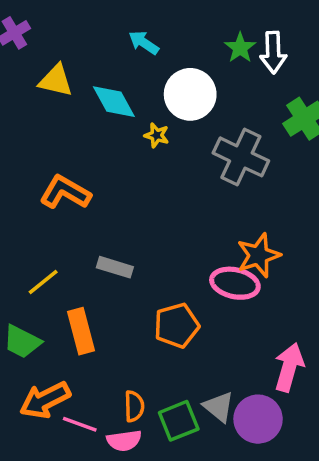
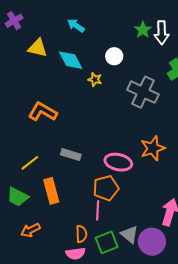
cyan arrow: (144, 43) -> (76, 26), moved
white circle: (190, 94) -> (114, 56), size x0.6
pink ellipse: (235, 283) -> (118, 162), moved
orange arrow: (45, 400) -> (30, 230), size x0.7
pink line: (80, 424) -> (98, 210), moved, turned 72

